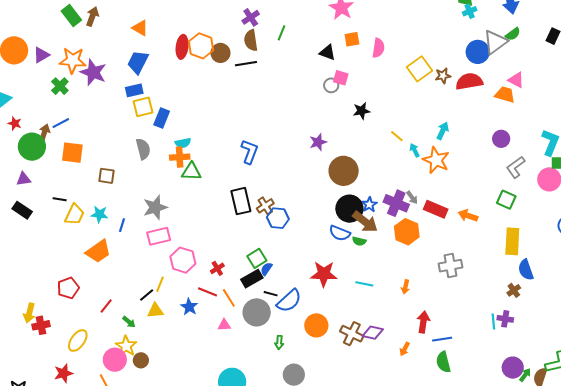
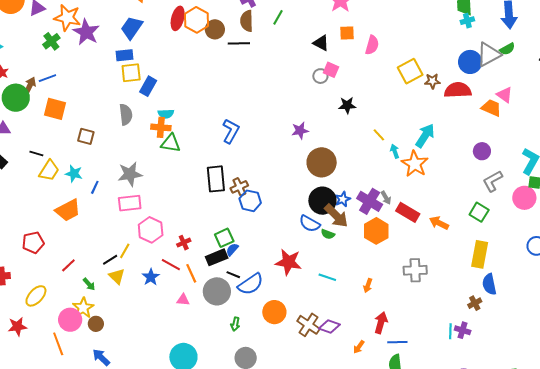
cyan arrow: (443, 131) -> (425, 136), size x1.4
yellow triangle: (155, 311) -> (117, 276), turned 42

